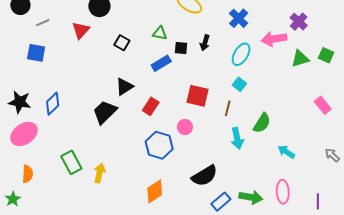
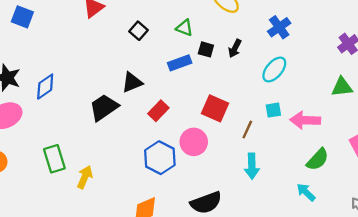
pink arrow: (274, 39) -> (305, 120), moved
blue square: (36, 53) -> (22, 17), moved
cyan square: (239, 84) -> (273, 110), moved, turned 32
green semicircle: (262, 123) -> (318, 159), moved
pink circle: (185, 127) -> (194, 142), size x1.5

